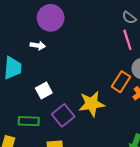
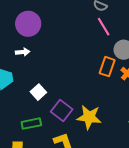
yellow star: (92, 104) -> (89, 117), moved, turned 30

